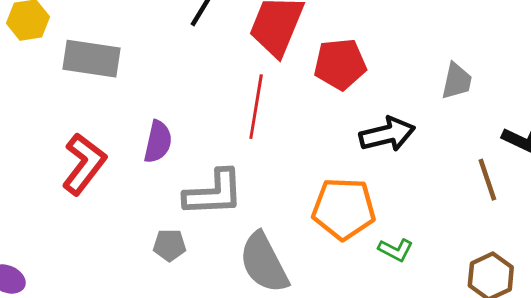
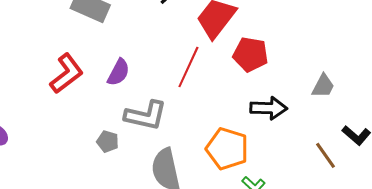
brown line: (487, 180) -> (325, 155), turned -32

